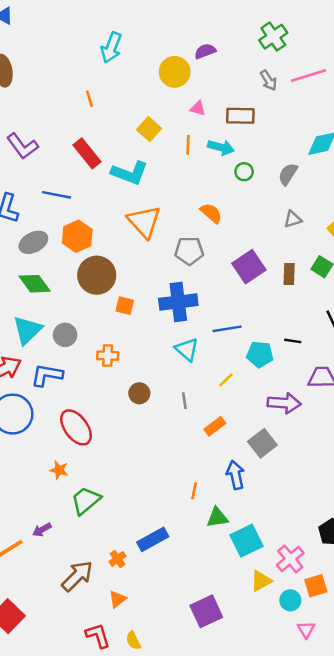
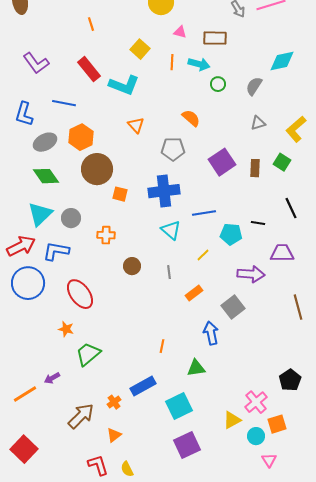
orange triangle: (144, 222) -> (136, 125), size x0.6
orange line: (194, 491) -> (162, 346), moved
cyan square: (246, 541) -> (179, 406), moved

